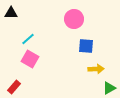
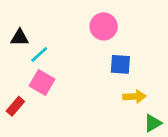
black triangle: (11, 13) -> (20, 38), moved
red rectangle: (14, 87) -> (15, 106), moved

